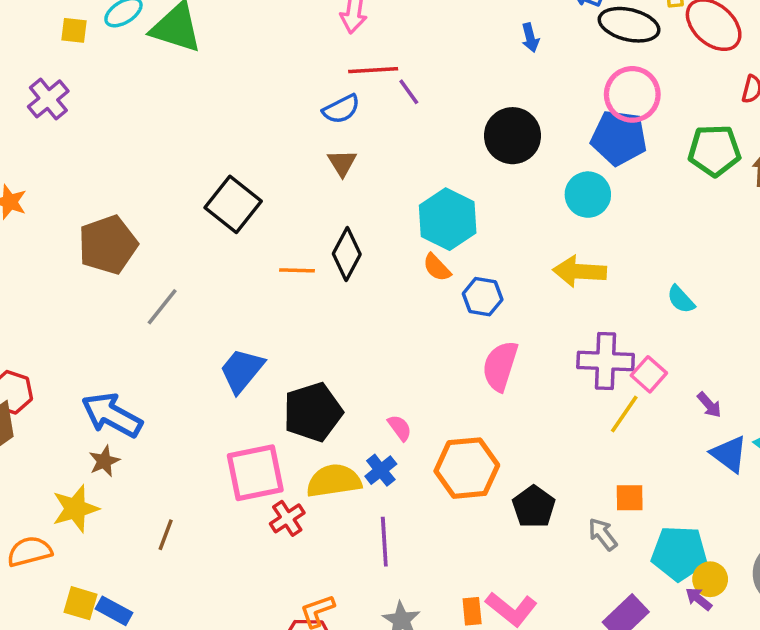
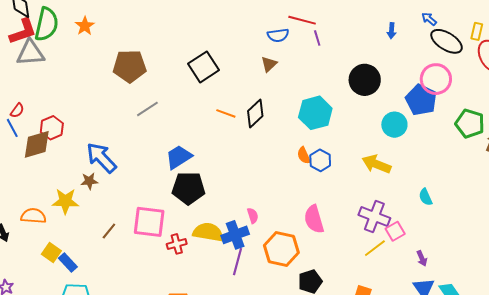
orange semicircle: (437, 268) -> (304, 155), moved
pink semicircle: (500, 366) -> (314, 219), moved, turned -52
black pentagon: (313, 412) -> (188, 188), moved
blue cross: (381, 470) -> (235, 235), size x1.5
pink square: (255, 473) -> (149, 222), moved
purple line: (384, 542) -> (238, 262), moved

